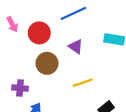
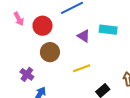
purple triangle: (76, 47) -> (84, 36), moved
purple cross: (20, 88) -> (27, 74), turned 32

